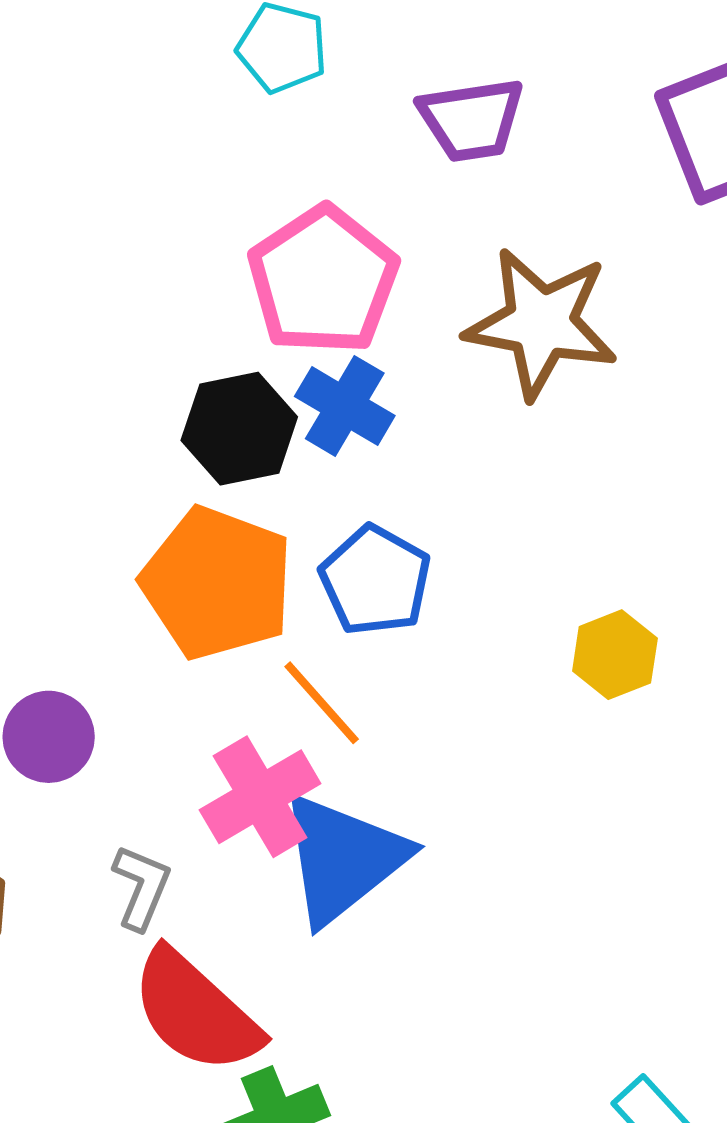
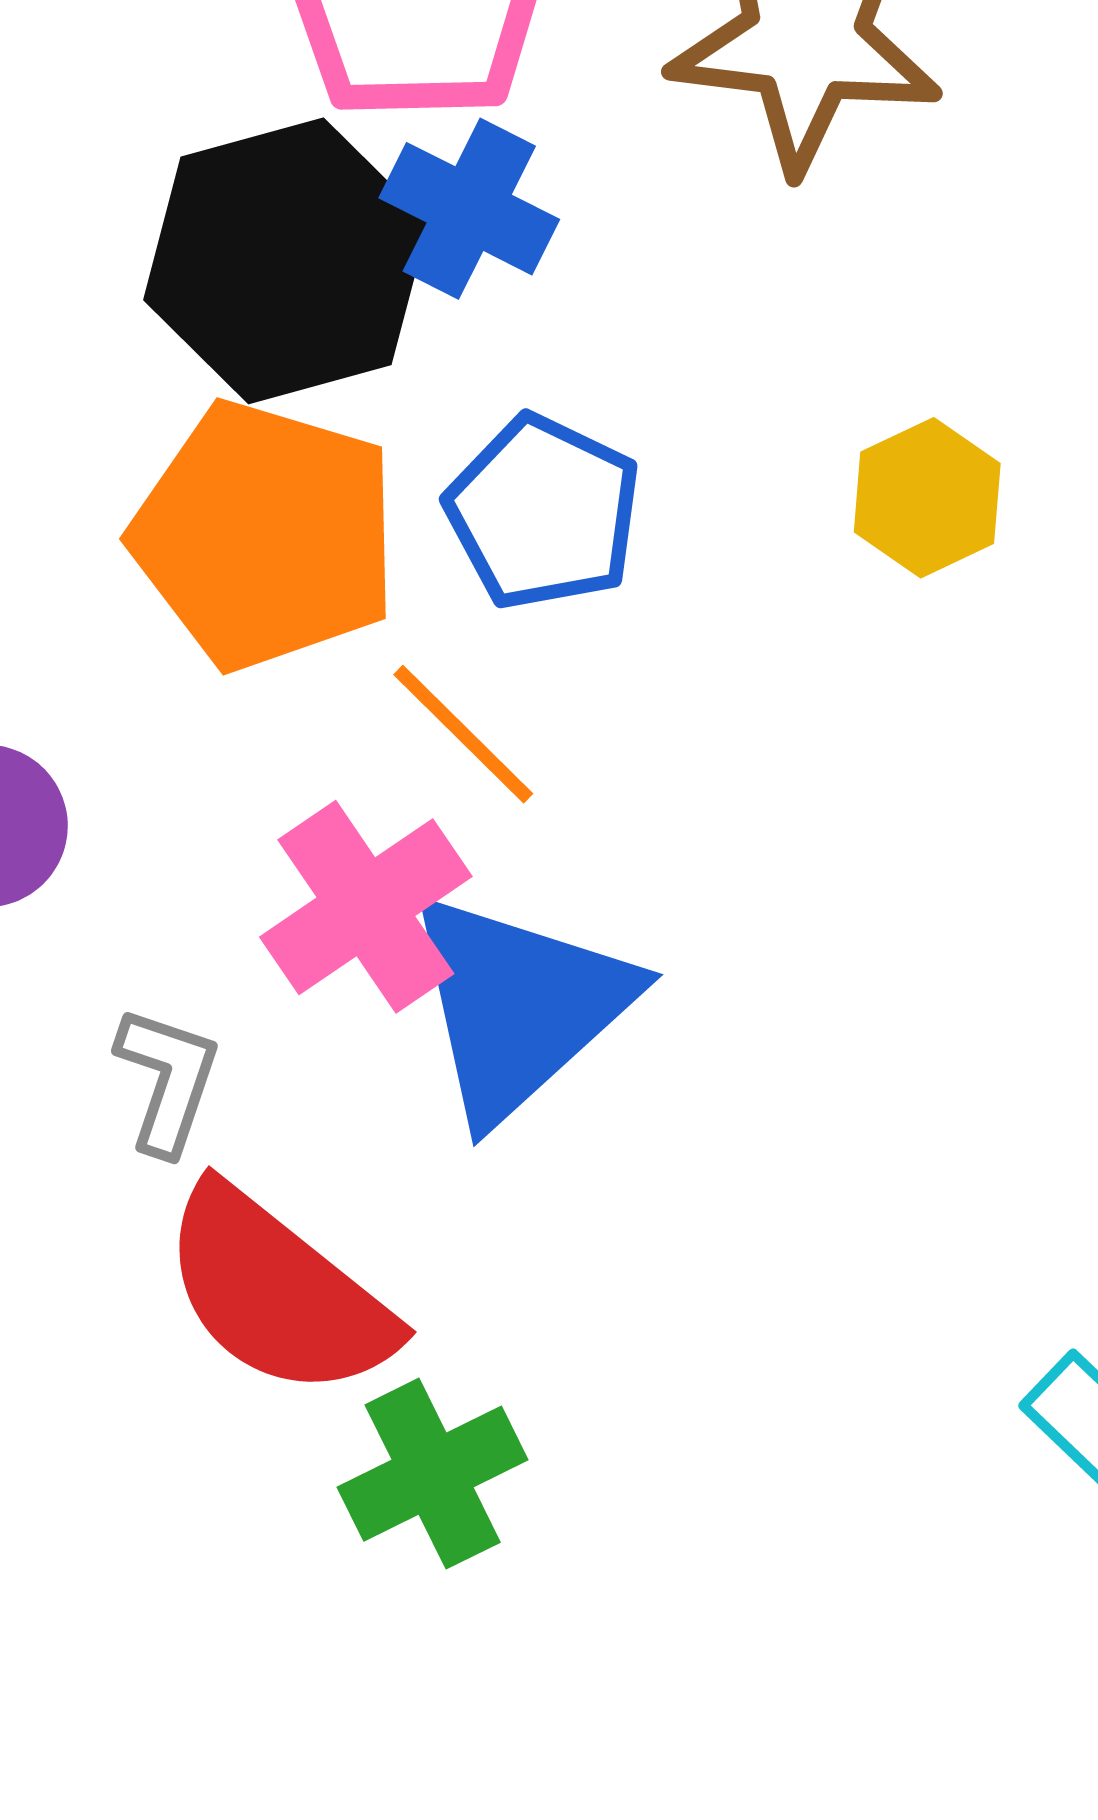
black hexagon: (239, 429) -> (286, 261), size x1.4
yellow hexagon: (615, 655) -> (927, 498), moved

